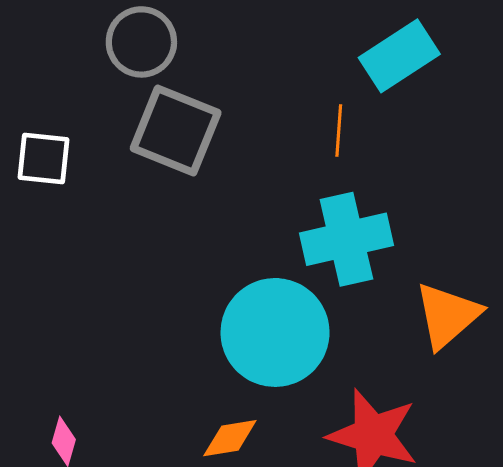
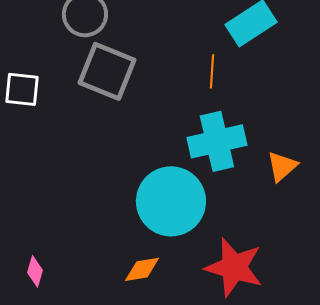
orange triangle: (447, 315) -> (282, 166), moved, size x0.7

